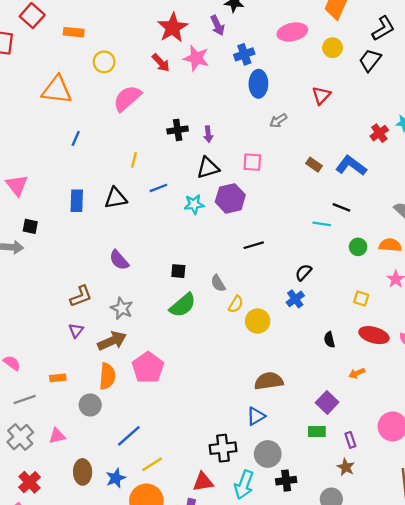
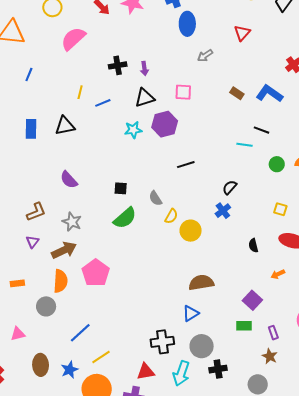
blue line: (158, 188) -> (103, 103), moved

